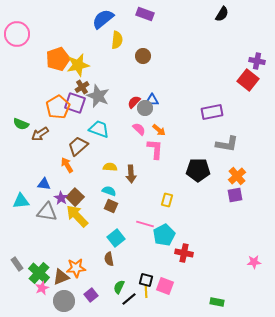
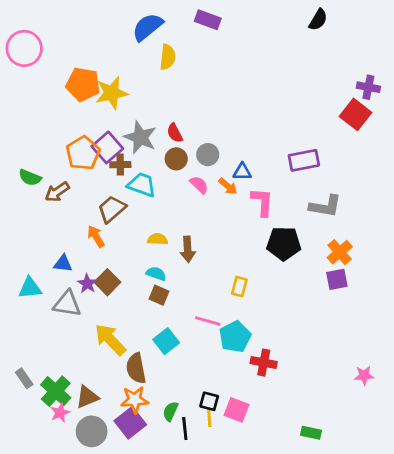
brown circle: (143, 56) -> (176, 159), moved
orange pentagon: (58, 59) -> (83, 84), turned 30
brown cross: (82, 87) -> (120, 165), moved, turned 32
blue triangle: (152, 100) -> (242, 172), moved
red semicircle: (134, 102) -> (175, 133), moved, turned -72
purple square: (75, 103) -> (107, 147), turned 30
pink L-shape: (155, 149) -> (262, 202), moved
yellow arrow: (77, 216) -> (110, 340), moved
brown semicircle: (109, 259) -> (136, 368), moved, size x1.5
orange star: (76, 268) -> (135, 400), moved
purple square: (91, 295) -> (130, 423), size x1.5
black line: (129, 299) -> (185, 429), turned -56

